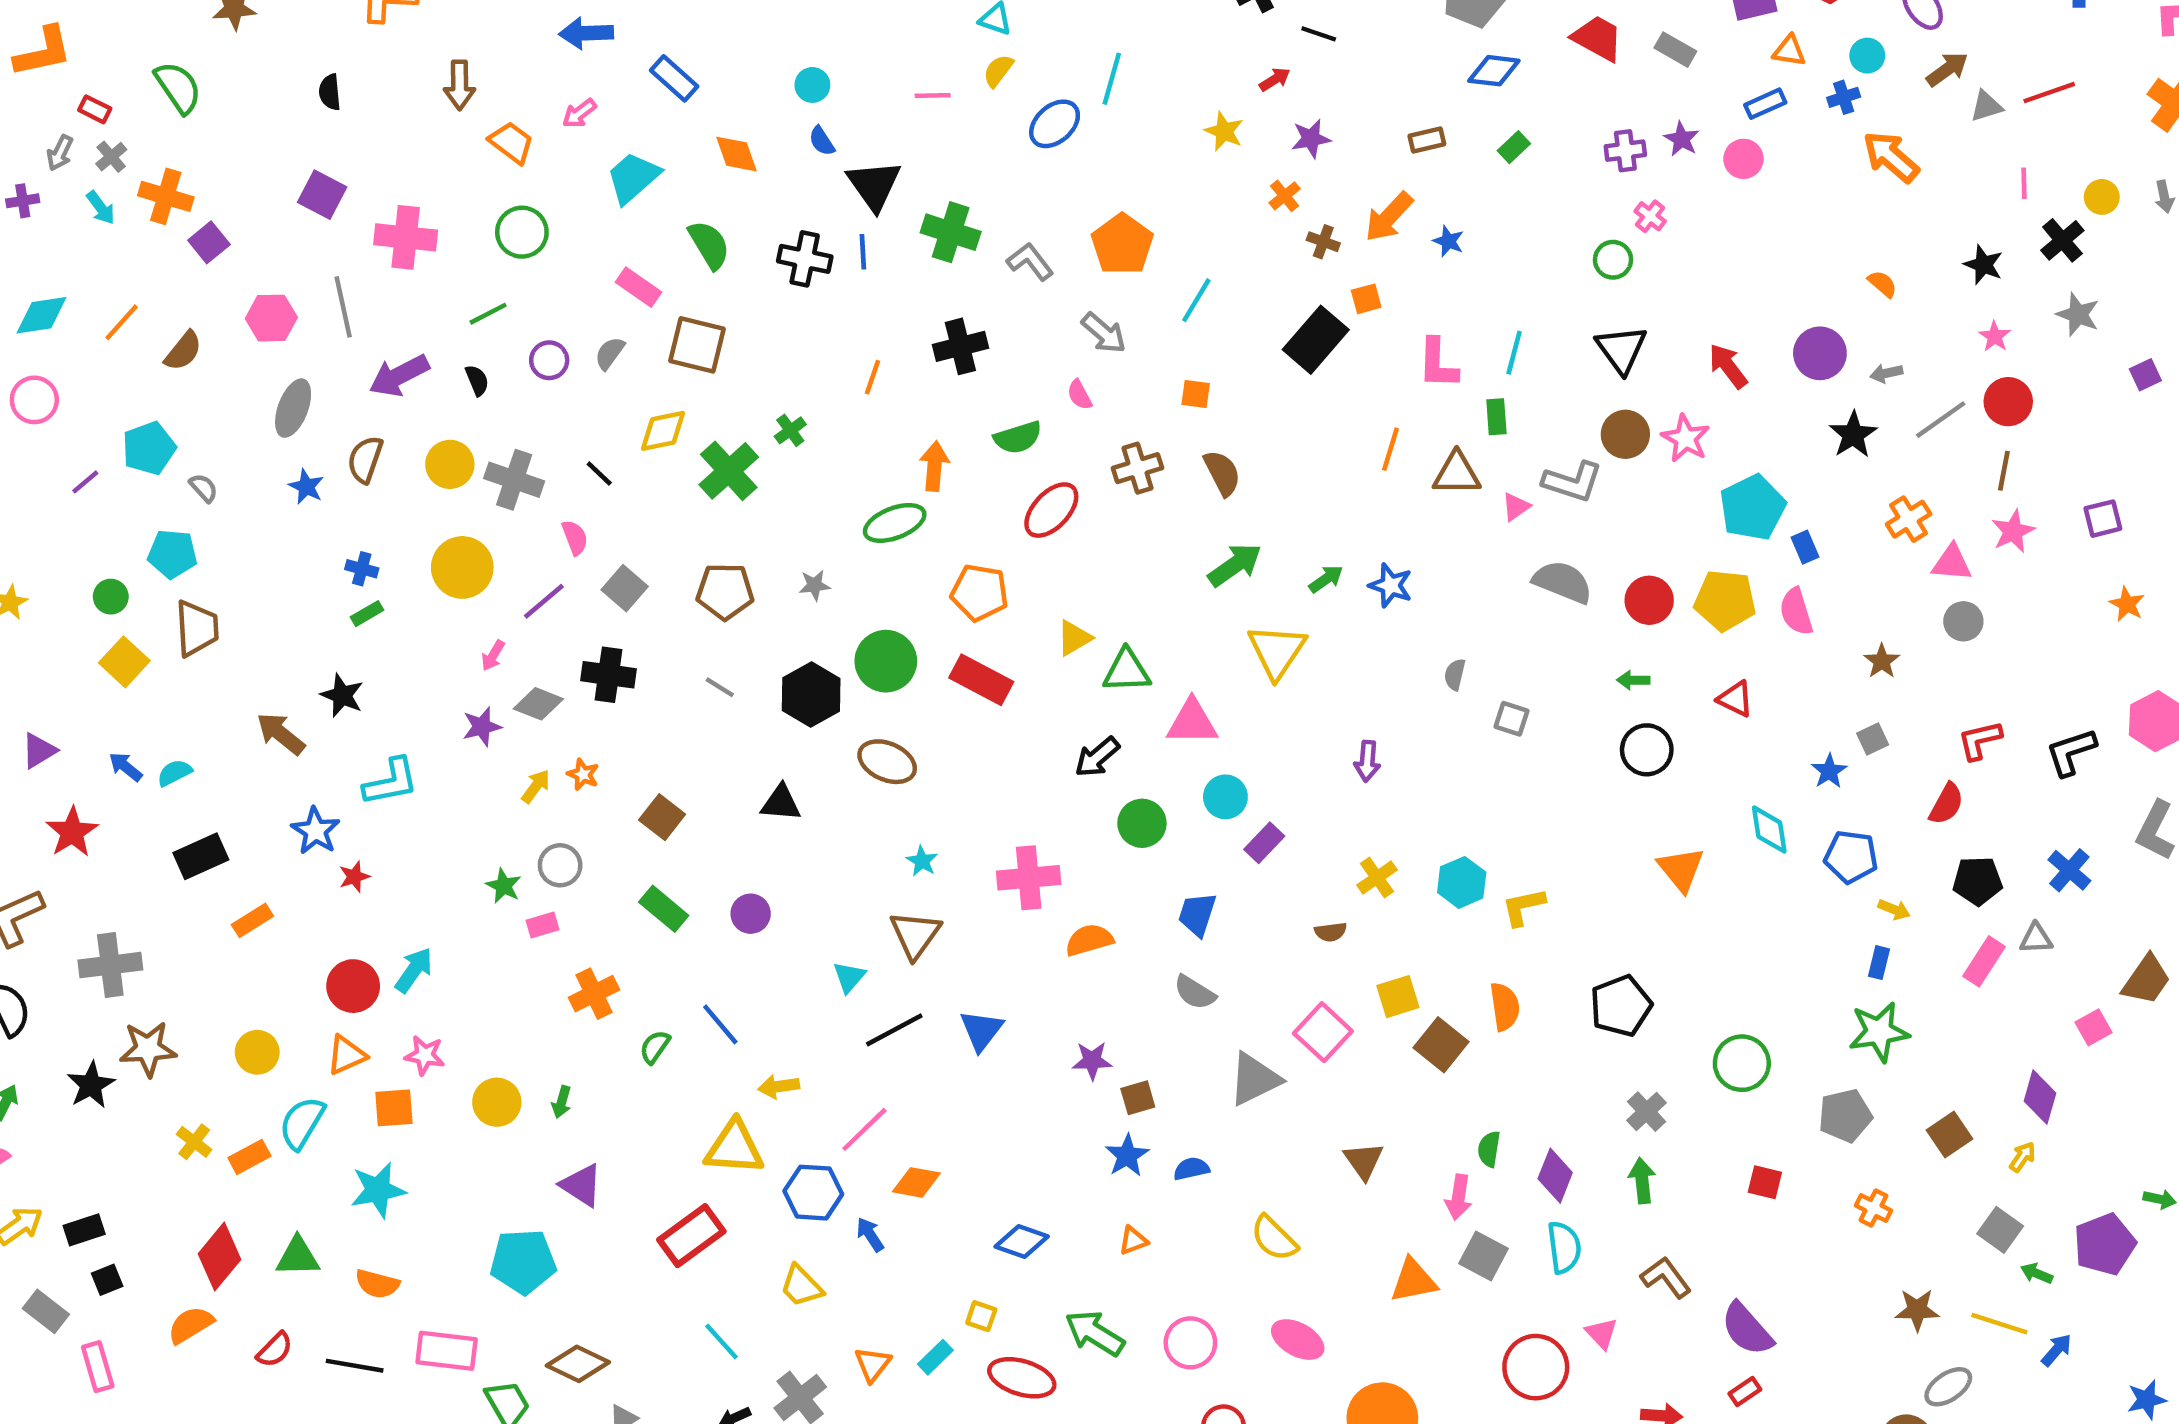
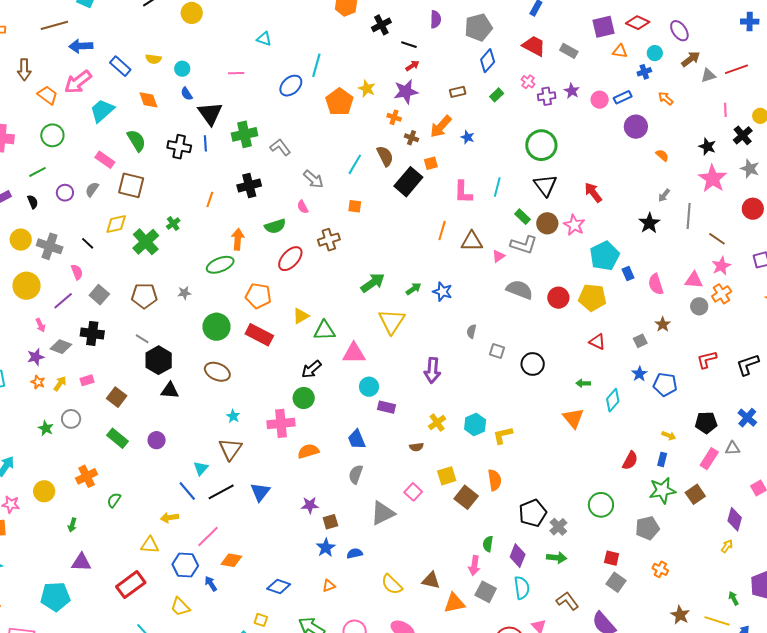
yellow semicircle: (998, 71) -> (153, 59), moved, turned -119
blue diamond: (1494, 71) -> (488, 61), turned -55
red arrow: (1275, 79) -> (412, 66), moved
blue rectangle: (1765, 104) -> (623, 97), moved
pink arrow: (579, 113) -> (78, 82), size x1.8
purple star: (1311, 139) -> (406, 92), size x1.4
orange arrow: (1891, 157) -> (666, 98), size x0.6
orange cross: (1285, 196) -> (394, 117), turned -32
pink cross: (1650, 216) -> (528, 82), moved
green cross: (951, 232) -> (245, 134), turned -30
orange pentagon: (1122, 244) -> (339, 102), moved
green circle: (1613, 260) -> (541, 145), size x1.8
pink star: (1995, 336) -> (713, 179), size x2.0
purple circle: (1820, 353) -> (636, 127), moved
gray arrow: (1886, 373) -> (664, 195), turned -40
red circle: (2008, 402) -> (753, 209), moved
green rectangle: (1496, 417) -> (522, 217), moved, turned -42
gray line: (1941, 420) -> (689, 216), turned -50
brown line: (2004, 471) -> (717, 239), turned -66
brown semicircle: (1222, 473) -> (385, 156), moved
orange cross: (1909, 519) -> (722, 294), moved
pink semicircle: (1796, 612) -> (656, 284), moved
pink arrow: (493, 655) -> (40, 325), turned -56
green arrow: (1633, 680) -> (583, 383), moved
black hexagon: (811, 695) -> (159, 360), moved
gray square: (1873, 739) -> (640, 341), moved
black circle: (1647, 750) -> (533, 364), moved
purple arrow: (1367, 761) -> (432, 370), size x1.4
orange star: (583, 774) -> (38, 382), moved
red semicircle: (1946, 804) -> (630, 461), moved
green circle: (1142, 823) -> (304, 398), moved
cyan diamond: (1769, 830) -> (613, 400), turned 50
purple rectangle: (1264, 843) -> (386, 407), turned 60
blue pentagon: (1851, 857) -> (665, 384), moved
blue trapezoid: (1197, 914) -> (357, 439), turned -40
pink rectangle: (543, 925) -> (87, 380), moved
gray semicircle: (1195, 992) -> (356, 474), turned 78
black pentagon: (1621, 1006) -> (533, 513), moved
blue line: (720, 1024) -> (187, 491), moved
pink square: (1323, 1032) -> (413, 492), size x0.7
yellow circle: (497, 1102) -> (44, 491), moved
brown square: (1949, 1134) -> (695, 494), moved
yellow triangle: (734, 1148) -> (150, 545), size x0.7
brown triangle: (1364, 1161) -> (431, 580), moved, turned -42
green arrow: (1642, 1181) -> (557, 558), turned 102
purple triangle: (581, 1185) -> (81, 562), turned -30
gray square: (2000, 1230) -> (616, 582), moved
green arrow: (2037, 1273) -> (734, 598), turned 40
brown star: (1917, 1310) -> (680, 615), turned 30

